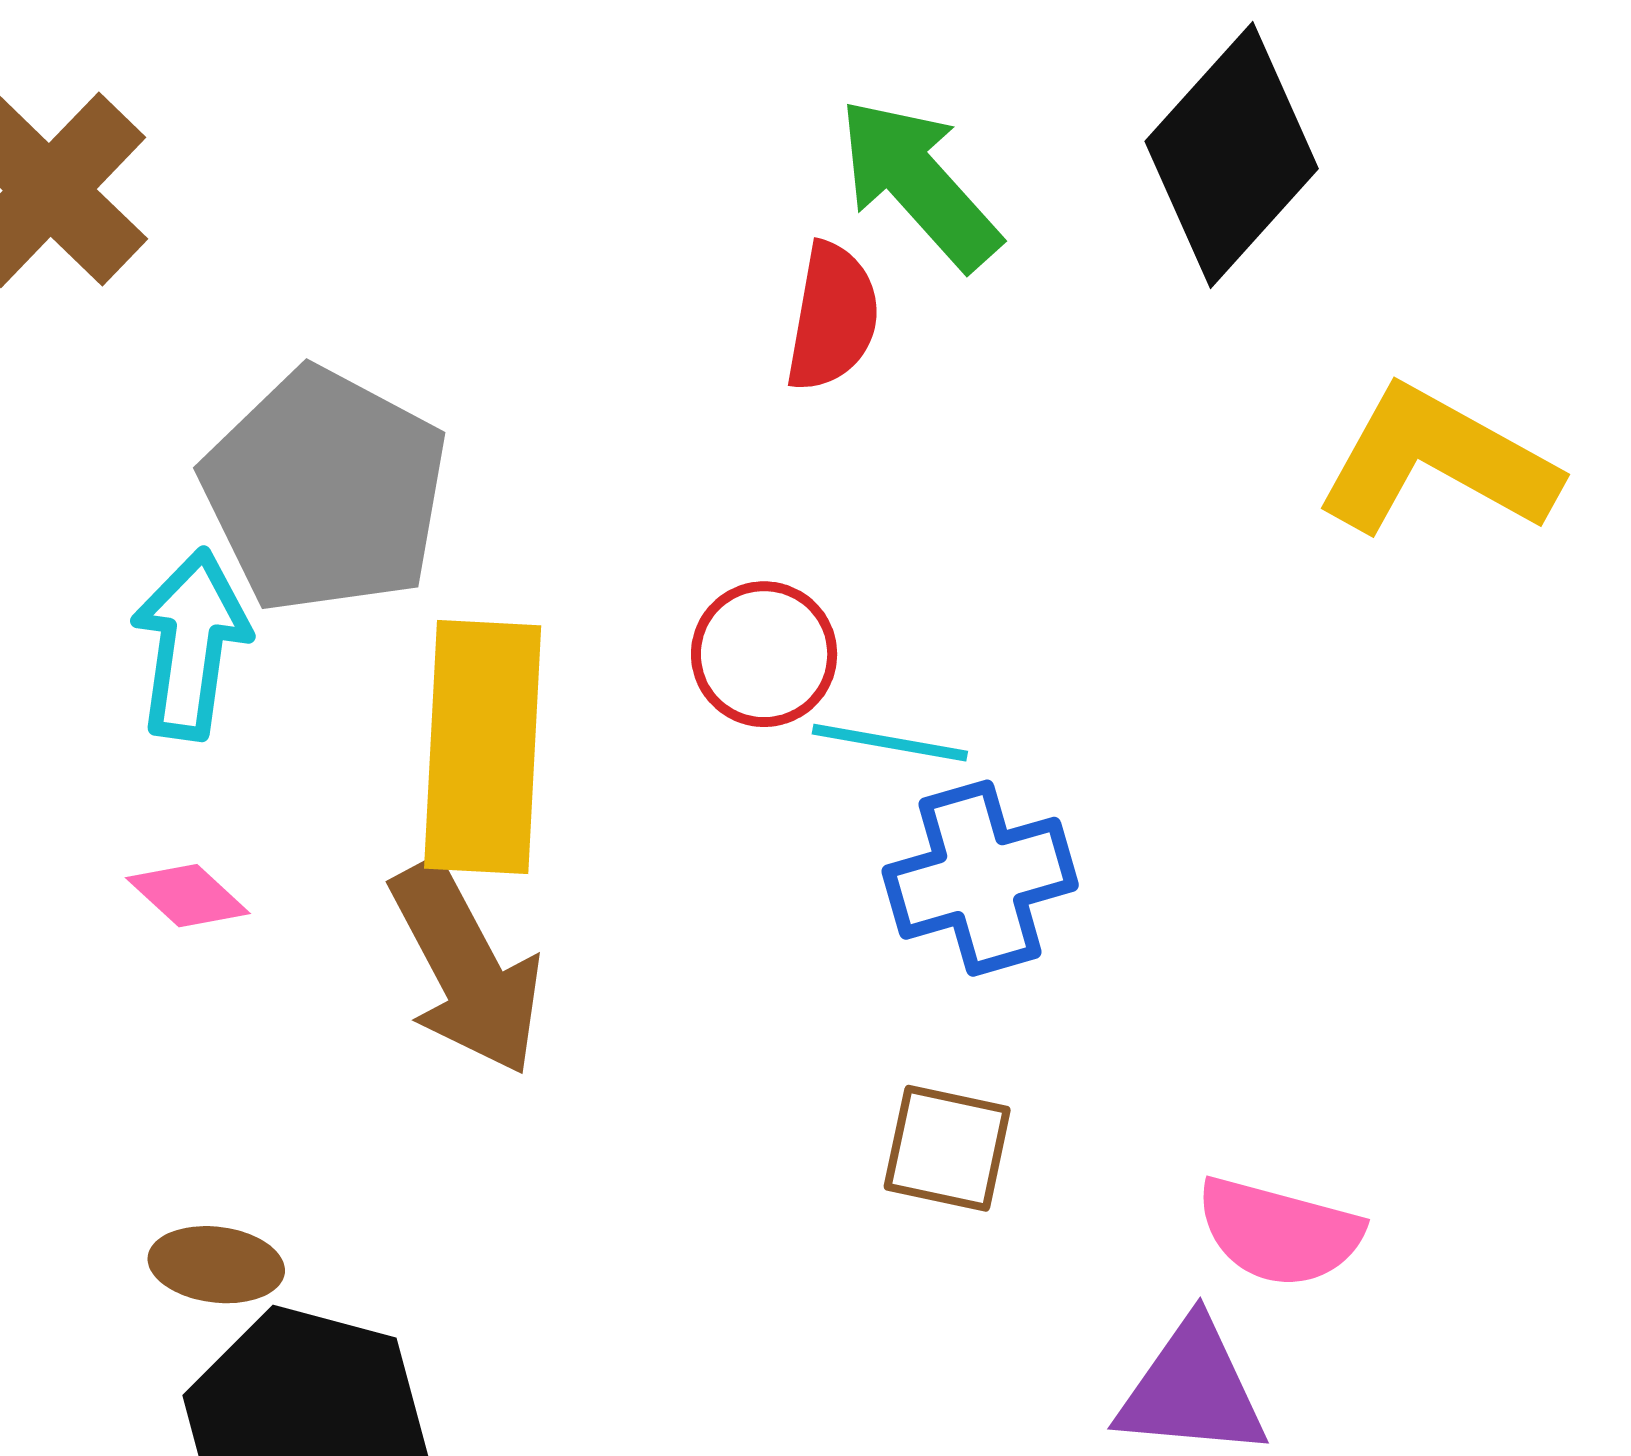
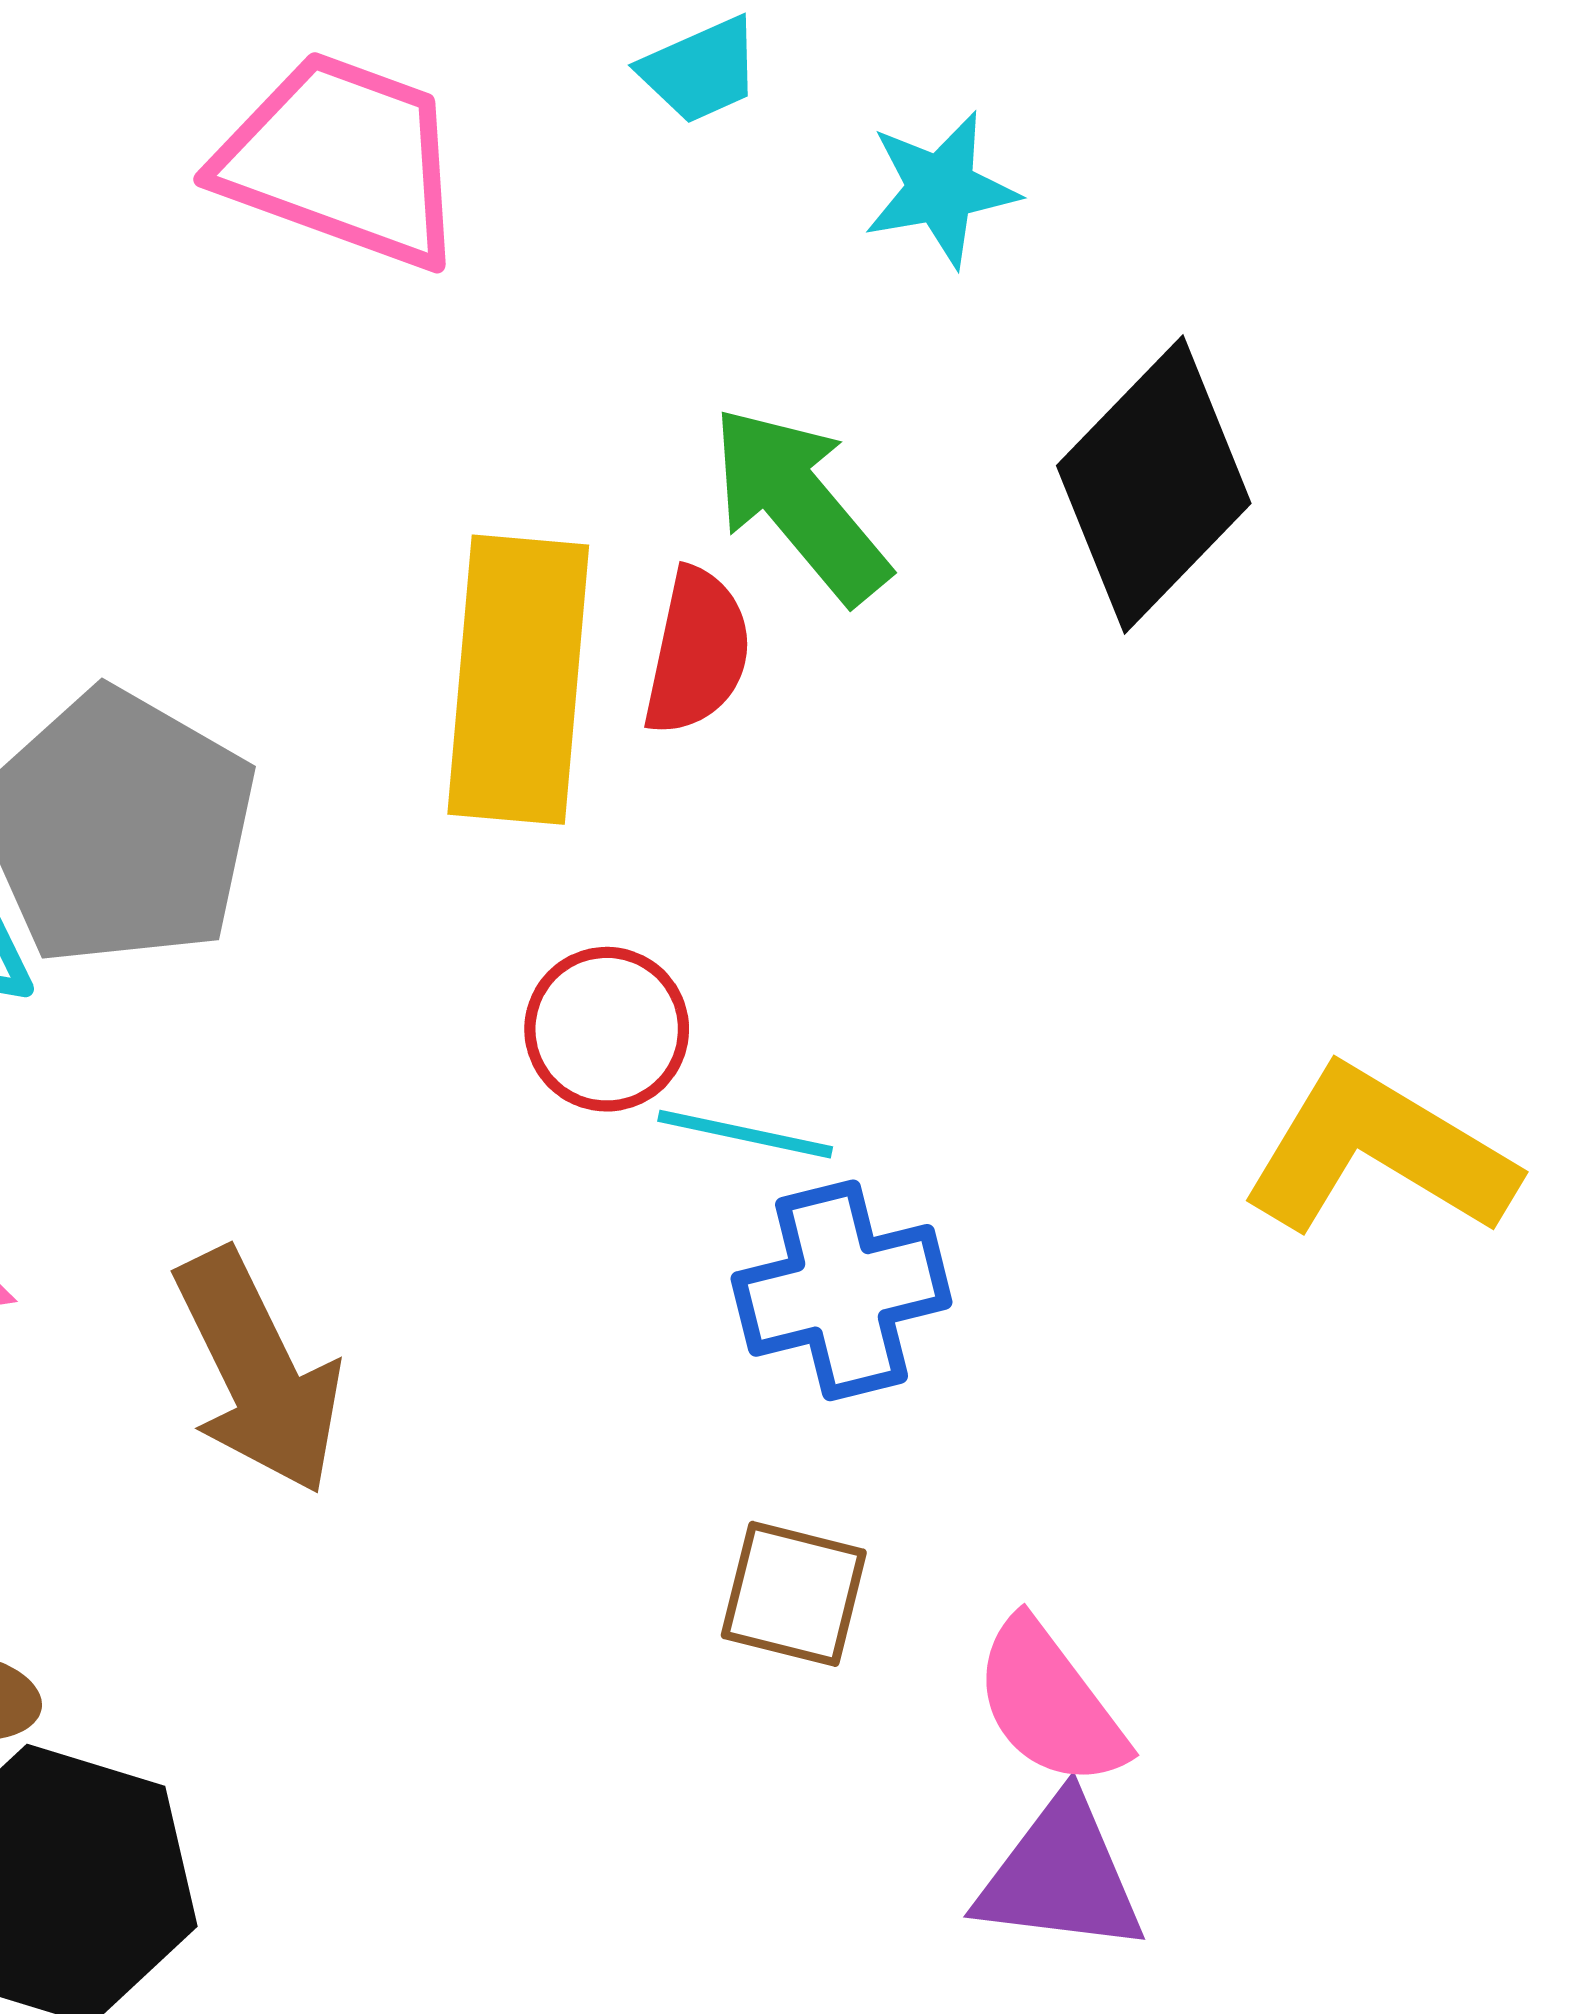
yellow L-shape: (1437, 462) -> (1379, 1152), moved
yellow rectangle: (483, 747) -> (518, 680), moved
pink semicircle: (1279, 1232) -> (1050, 1703), moved, turned 36

